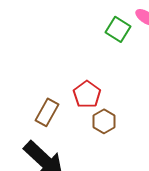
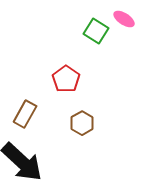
red pentagon: (87, 94) -> (66, 79), moved

